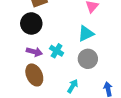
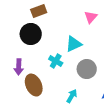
cyan triangle: (86, 34) -> (74, 44), moved
purple arrow: (34, 52) -> (19, 67), moved, turned 77

